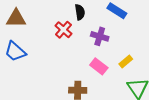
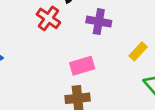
pink rectangle: (99, 66) -> (82, 66), moved, turned -48

